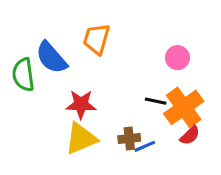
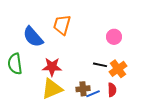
green semicircle: (23, 75) -> (15, 64), moved
orange cross: (184, 107) -> (118, 69), size x0.7
red semicircle: (190, 135) -> (112, 90), moved, turned -48

